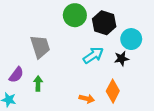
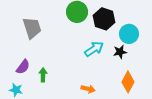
gray trapezoid: (40, 47) -> (32, 28), moved
orange diamond: (113, 91) -> (128, 82), moved

